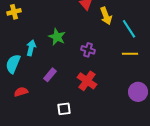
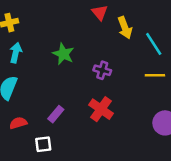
cyan arrow: (31, 48) -> (16, 53), moved
purple rectangle: (50, 75) -> (56, 114), moved
white square: (64, 109) -> (43, 144), moved

